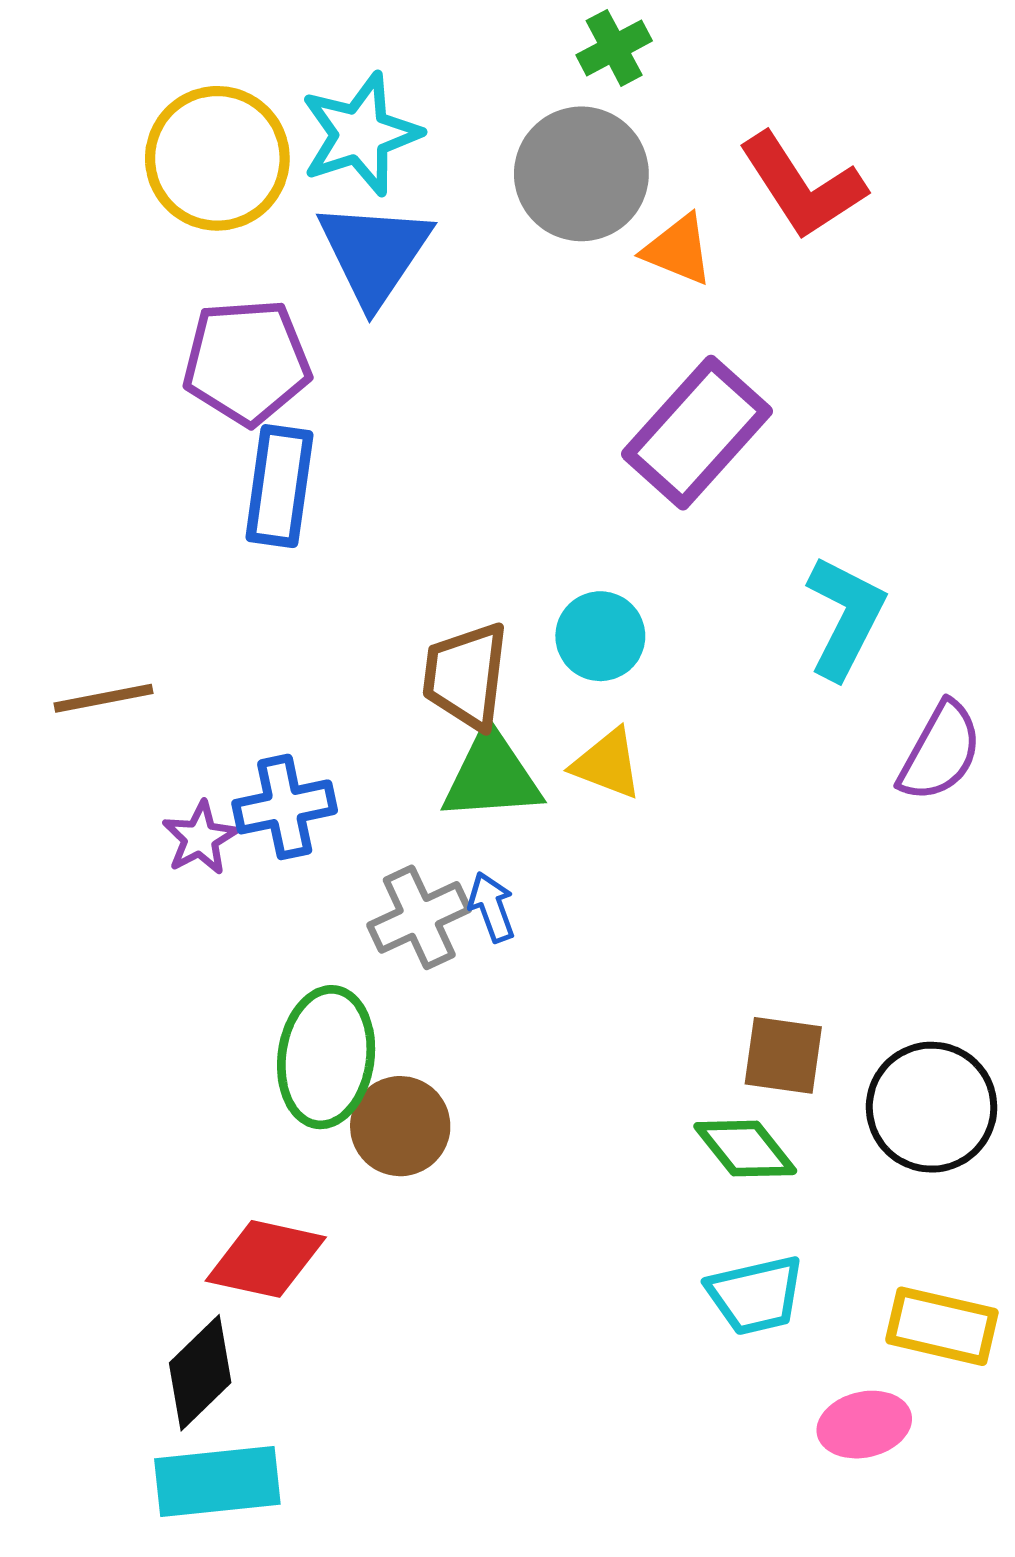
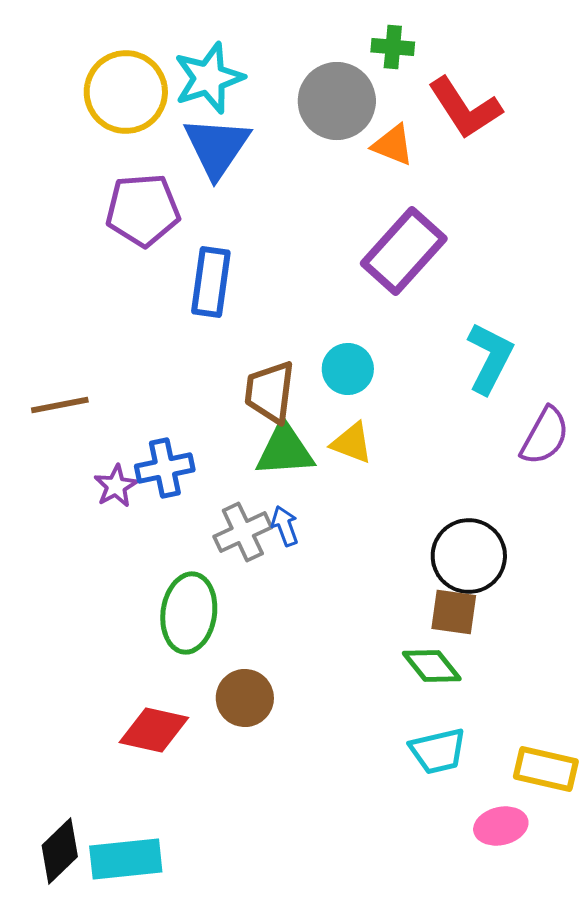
green cross: (614, 48) -> (393, 47), moved, turned 33
blue rectangle: (279, 486) -> (211, 282), moved
black circle: (932, 1107) -> (469, 556), moved
brown circle: (400, 1126) -> (245, 698), moved
black diamond: (200, 1373) -> (60, 851), moved

